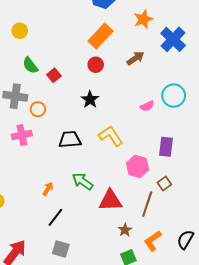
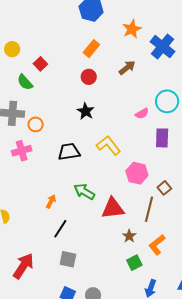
orange rectangle: (100, 36) -> (91, 49), size x0.7
red square: (54, 75) -> (40, 64), moved
purple rectangle: (166, 147) -> (162, 138), moved

